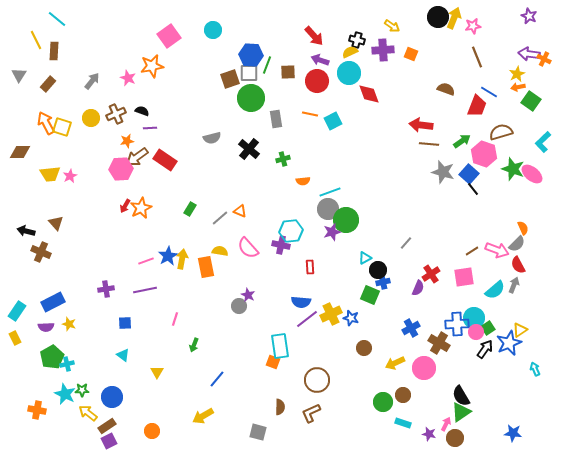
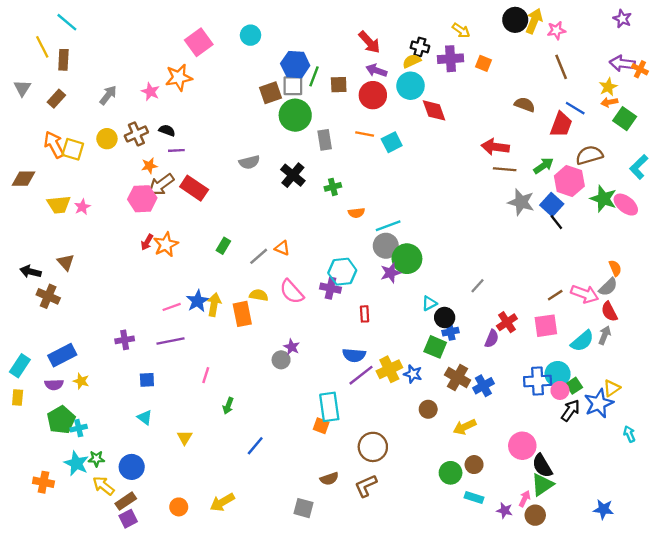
yellow rectangle: (15, 338) -> (18, 398), turned 32
brown cross: (439, 343) -> (458, 378), moved
pink circle: (424, 368) -> (522, 446), moved
brown semicircle: (280, 407) -> (329, 479), turned 70
yellow arrow: (203, 416) -> (222, 502), moved

